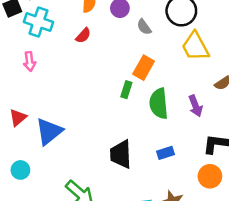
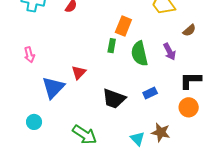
pink arrow: (30, 61) -> (29, 55), moved
red triangle: (18, 118) -> (79, 72), moved
black trapezoid: (121, 154) -> (114, 99), turned -60

